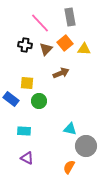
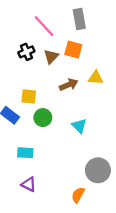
orange square: (65, 43) -> (73, 50), turned -35
black cross: (25, 45) -> (26, 52), turned -32
yellow triangle: (84, 49) -> (96, 78), moved
cyan triangle: (70, 129) -> (79, 126), moved, turned 32

